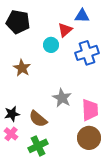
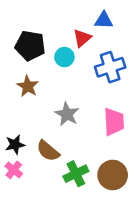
black pentagon: (18, 22) -> (30, 46), moved
gray star: (62, 98) -> (67, 114), moved
pink trapezoid: (90, 110) -> (114, 122), moved
green cross: (38, 146) -> (76, 174), moved

